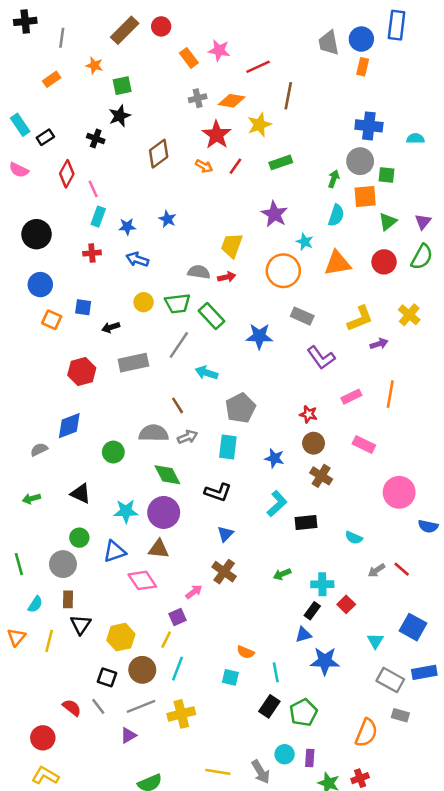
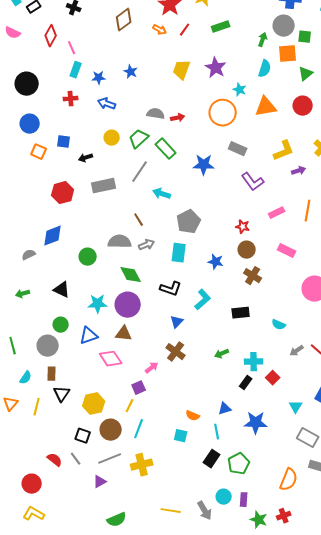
yellow trapezoid: (232, 246) -> (182, 70), moved
green trapezoid: (178, 303) -> (139, 139), turned 145
cyan L-shape: (277, 504) -> (203, 300), moved
blue triangle: (303, 635) -> (225, 409), moved

